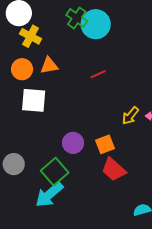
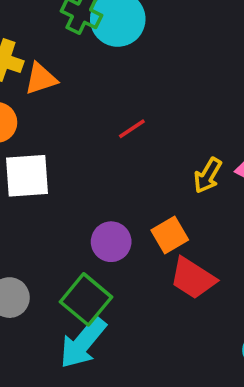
orange triangle: (49, 66) -> (41, 79), moved
red line: (98, 74) -> (132, 129), moved

